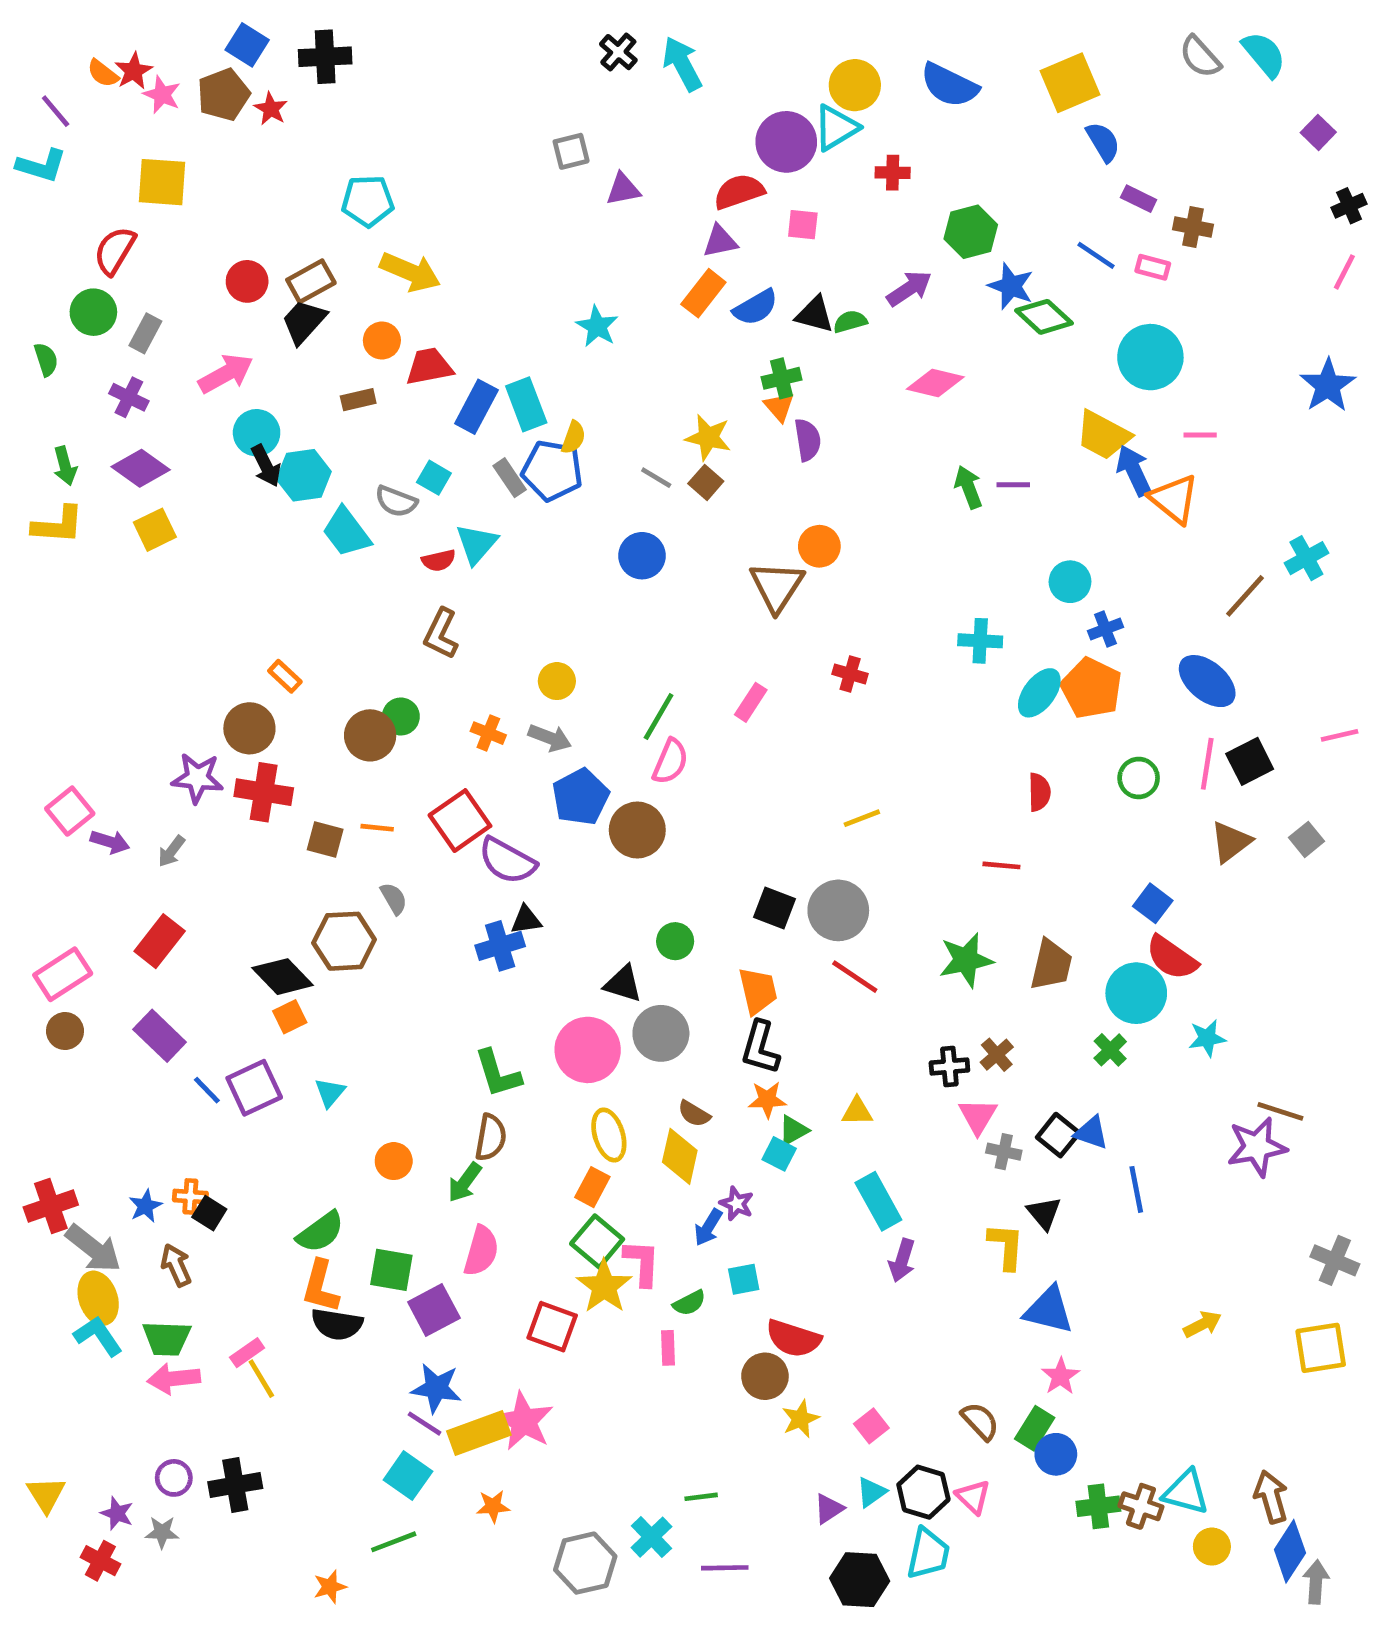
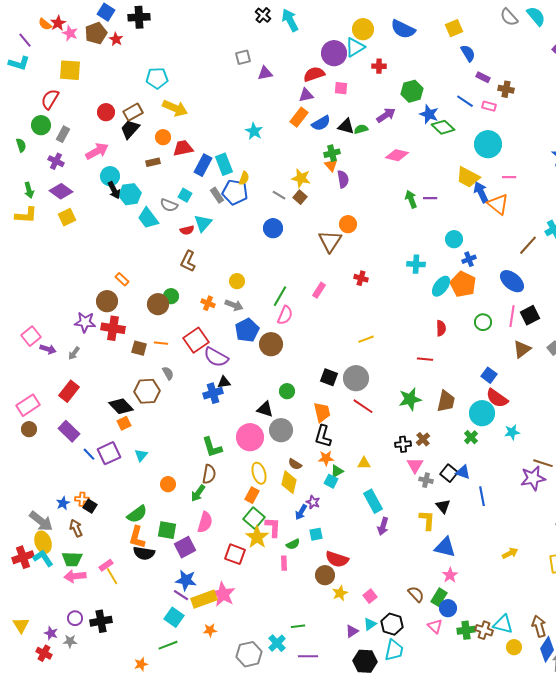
yellow square: (1070, 83) -> (454, 28), size x0.7
red cross: (51, 1206) -> (23, 557), moved
pink triangle: (973, 1497) -> (435, 626), moved

